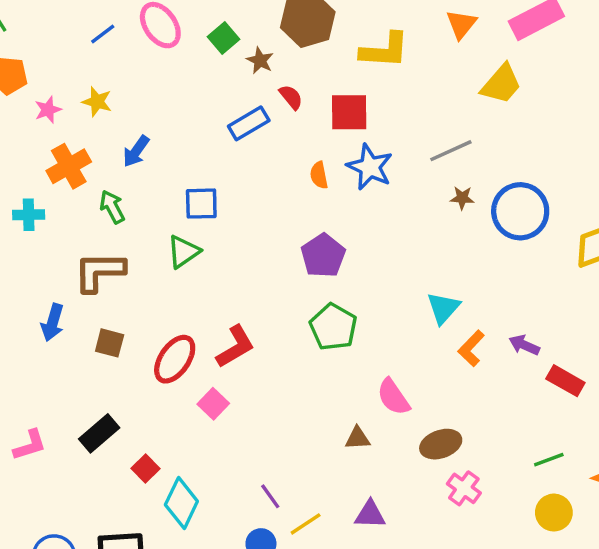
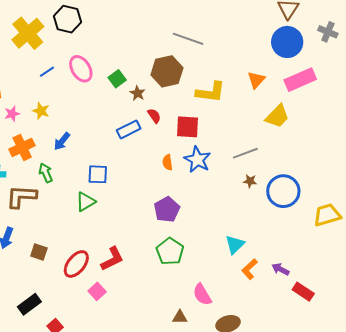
brown L-shape: (99, 272) -> (21, 196), moved

